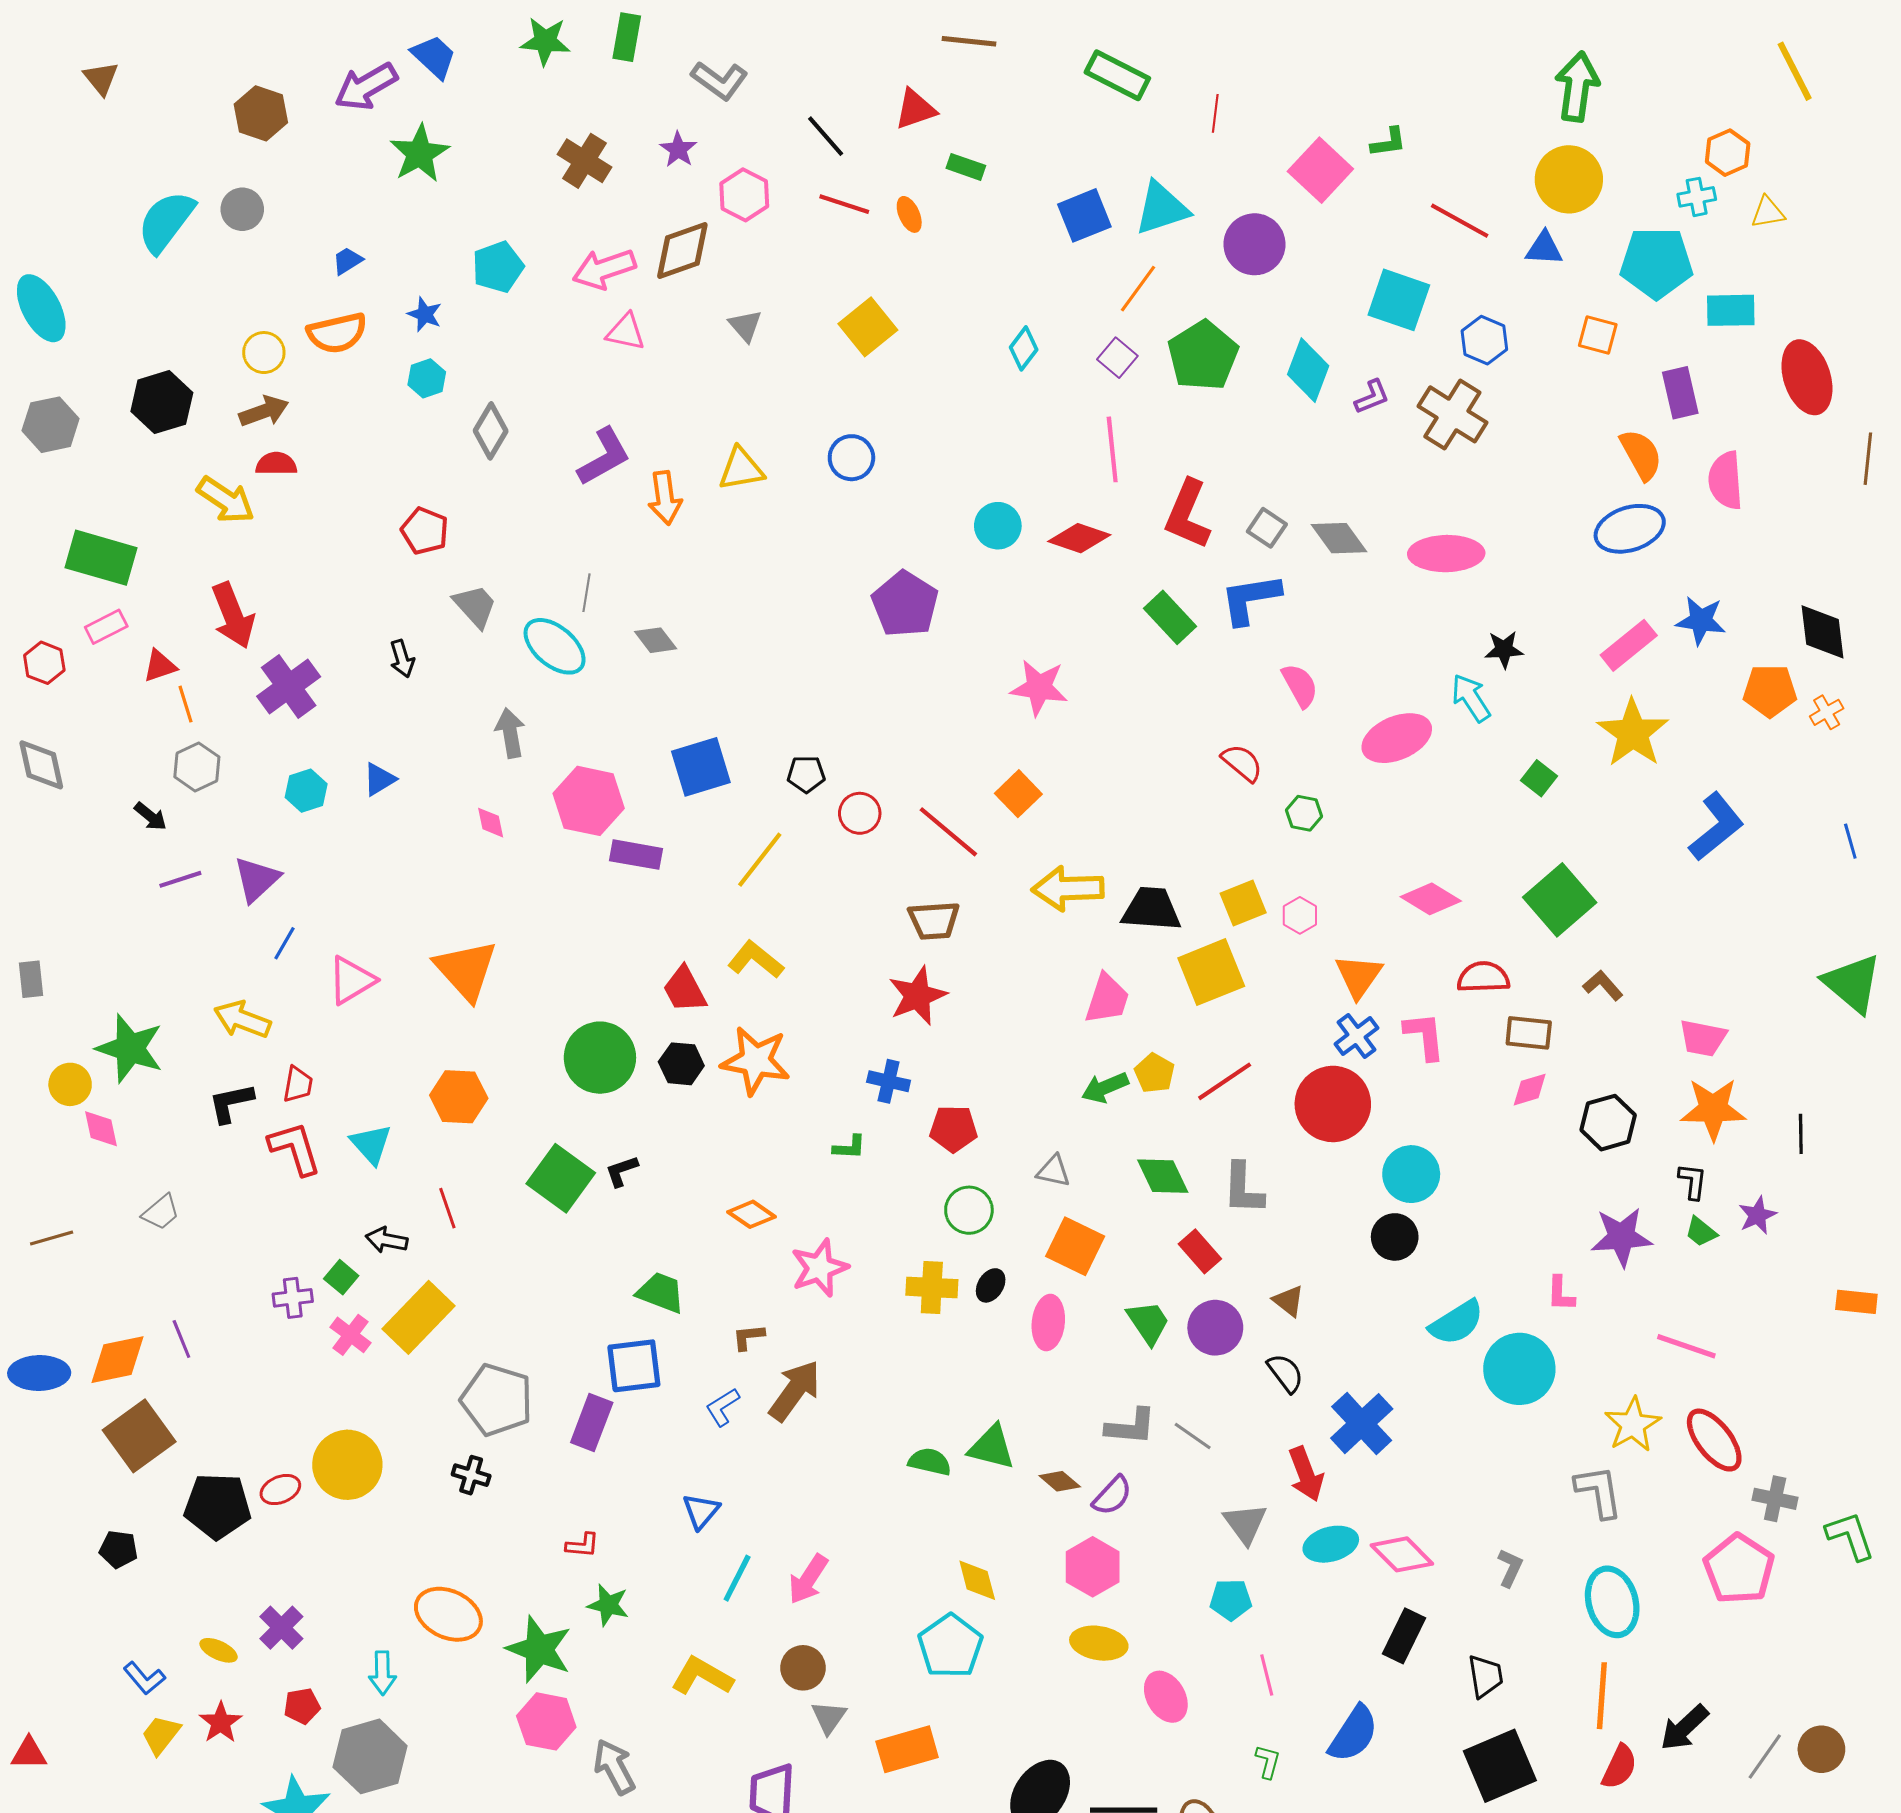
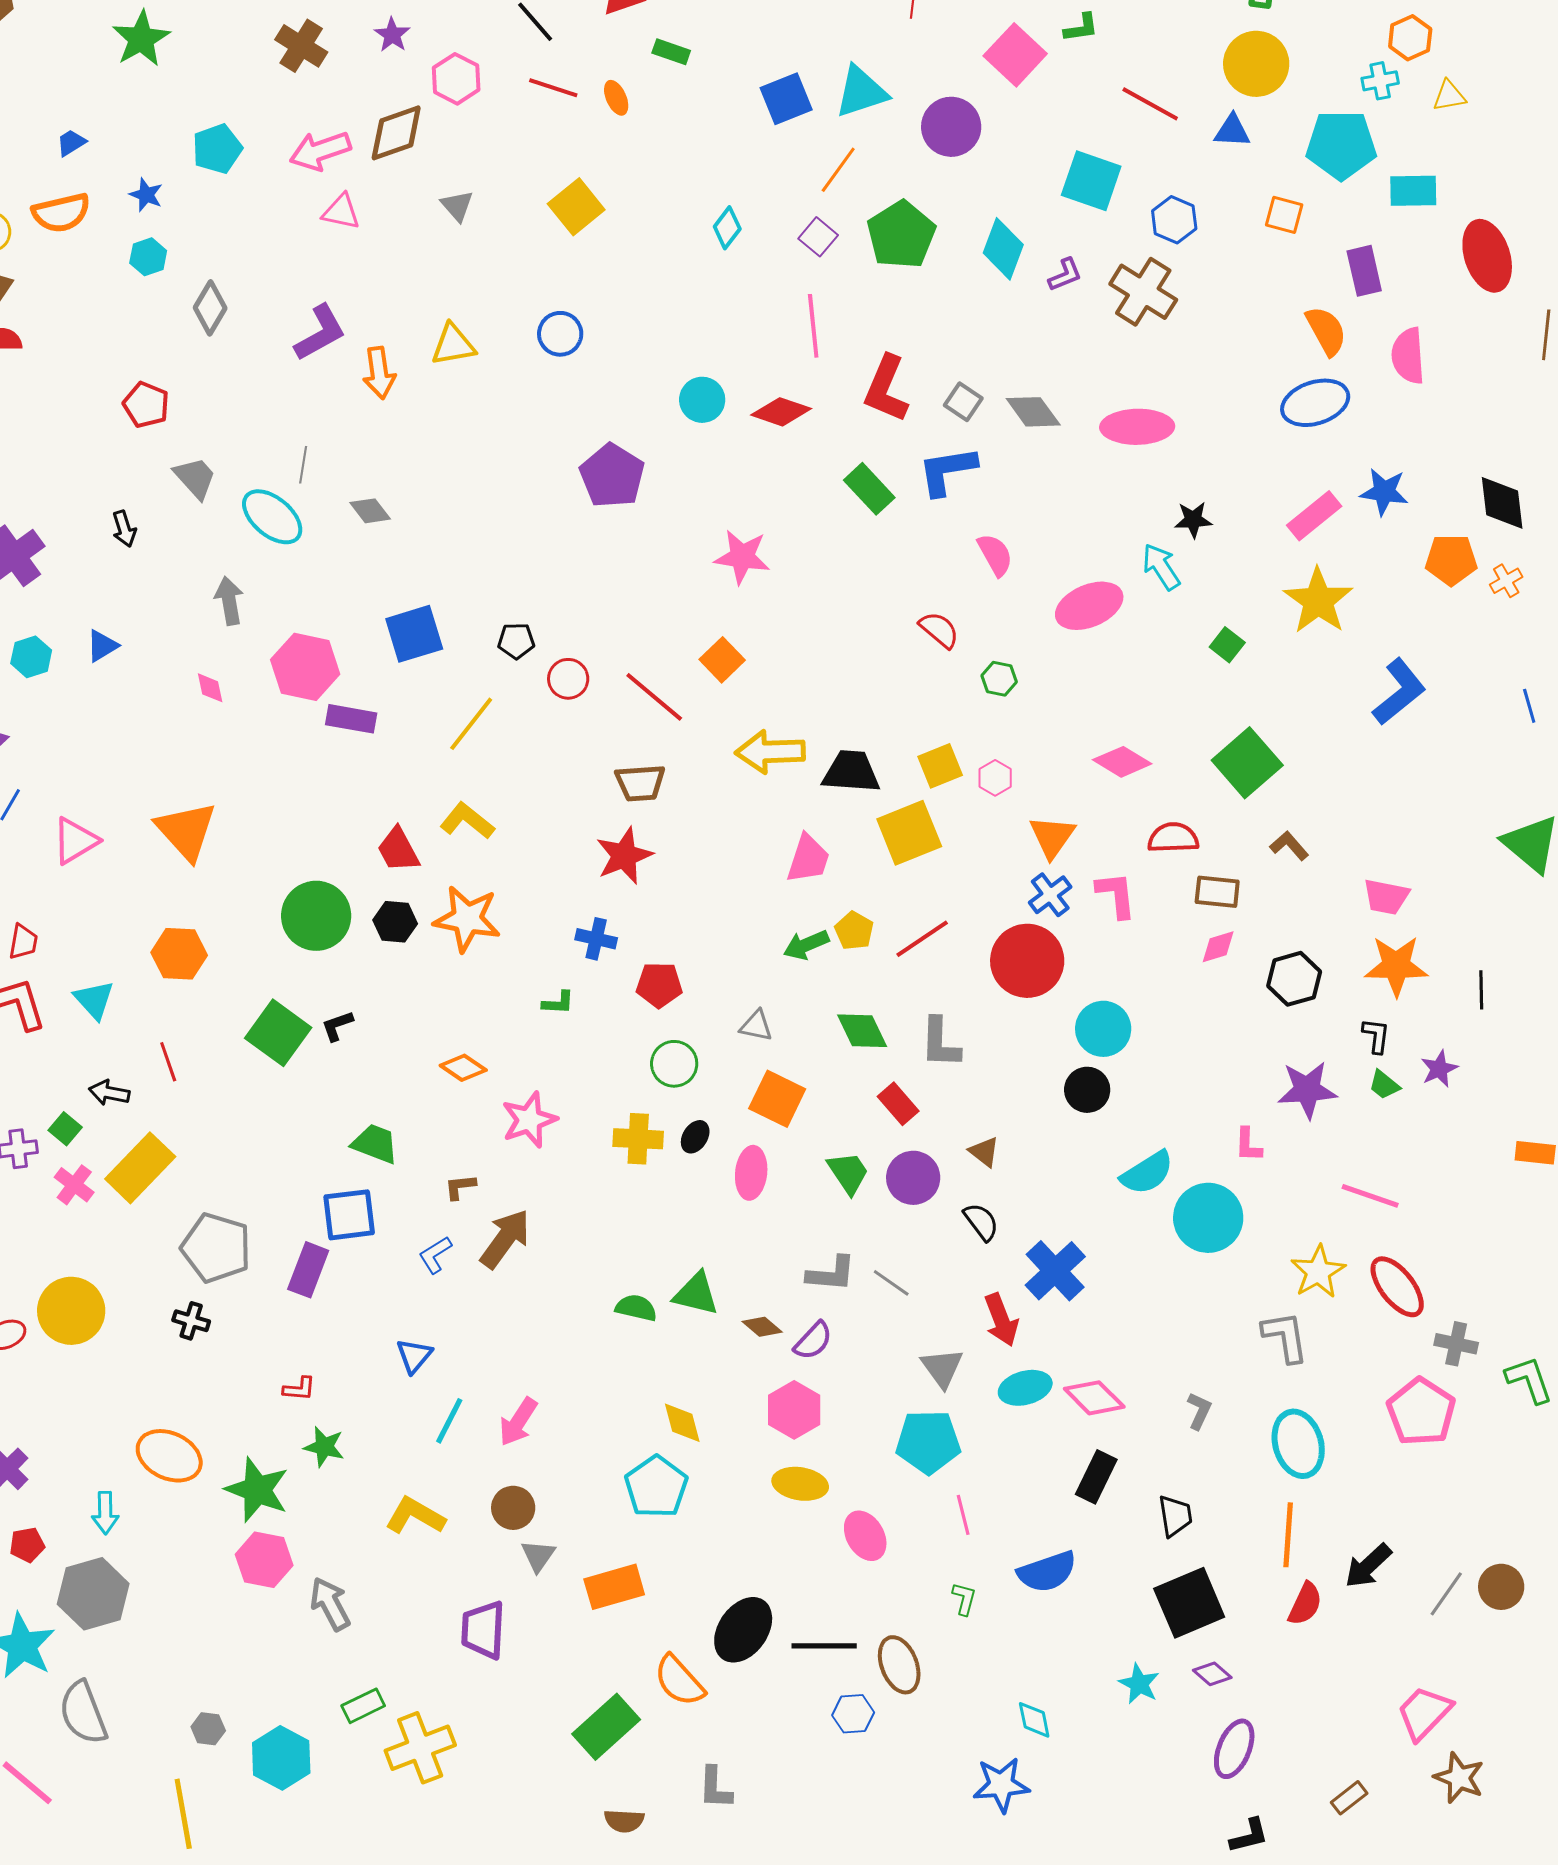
cyan pentagon: (1231, 1600) -> (928, 1442), size x1.6
blue semicircle: (1353, 1734) -> (1047, 1572), turned 38

